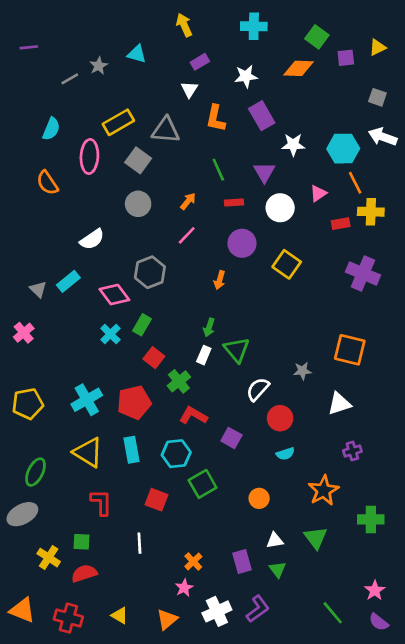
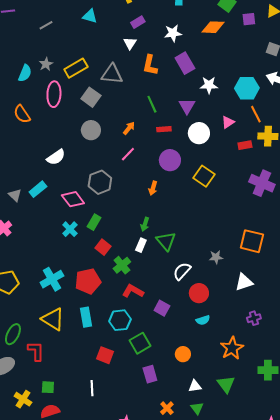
gray star: (99, 66) -> (46, 64), moved
gray line: (70, 79) -> (46, 25), moved
red L-shape: (101, 502) -> (36, 351), moved
orange cross: (193, 562) -> (167, 408), moved
purple rectangle: (242, 562) -> (150, 374), moved

